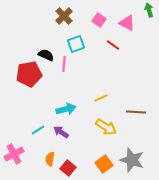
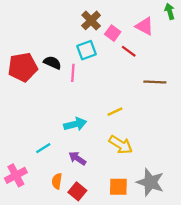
brown cross: (64, 16) -> (91, 20), moved
pink square: (99, 20) -> (113, 33), moved
red pentagon: (29, 74) -> (23, 67), moved
brown line: (136, 112) -> (155, 82), moved
purple arrow: (61, 132) -> (77, 158), moved
orange square: (104, 164) -> (118, 187), turned 36

